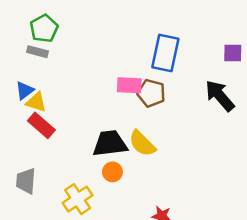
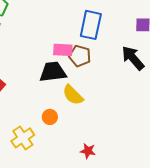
black trapezoid: (110, 143) -> (53, 72), moved

